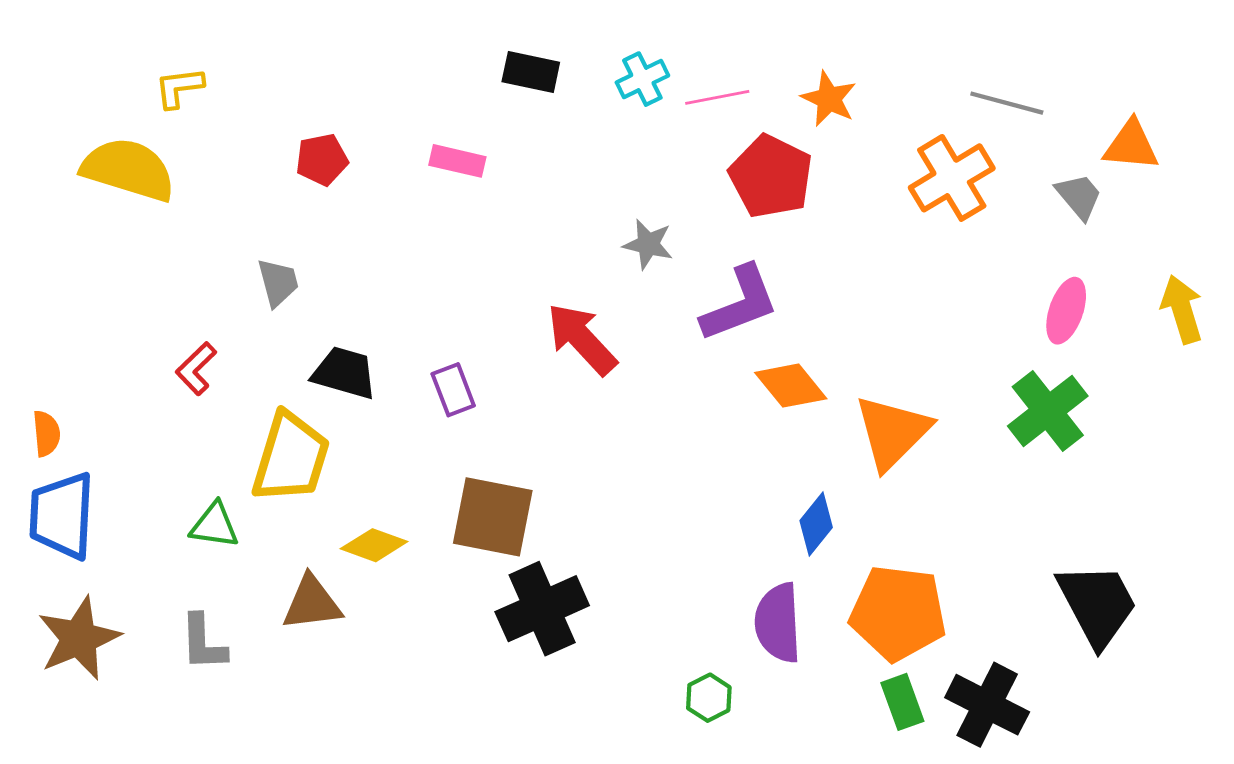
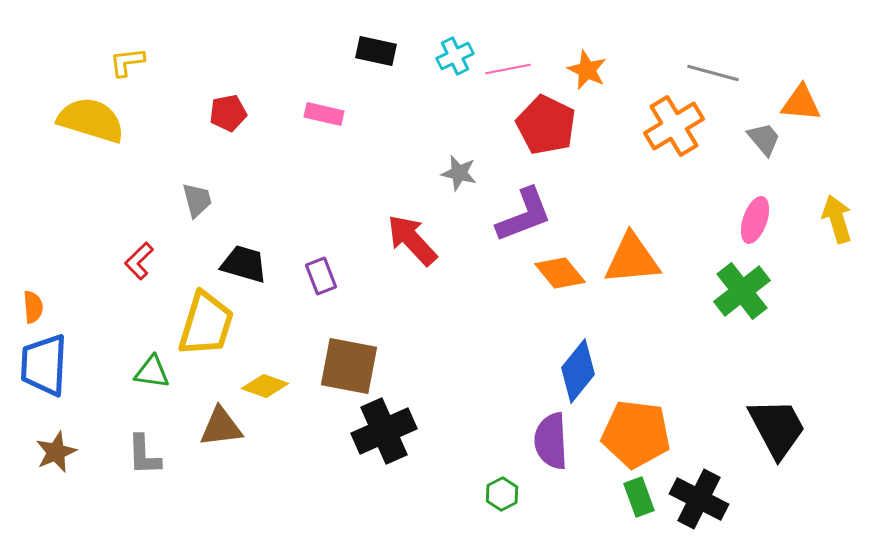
orange triangle: (892, 432) -> (632, 259), moved, turned 40
blue diamond: (816, 524) -> (578, 371), size x1.4
brown star: (79, 638) -> (56, 452), size x0.7

